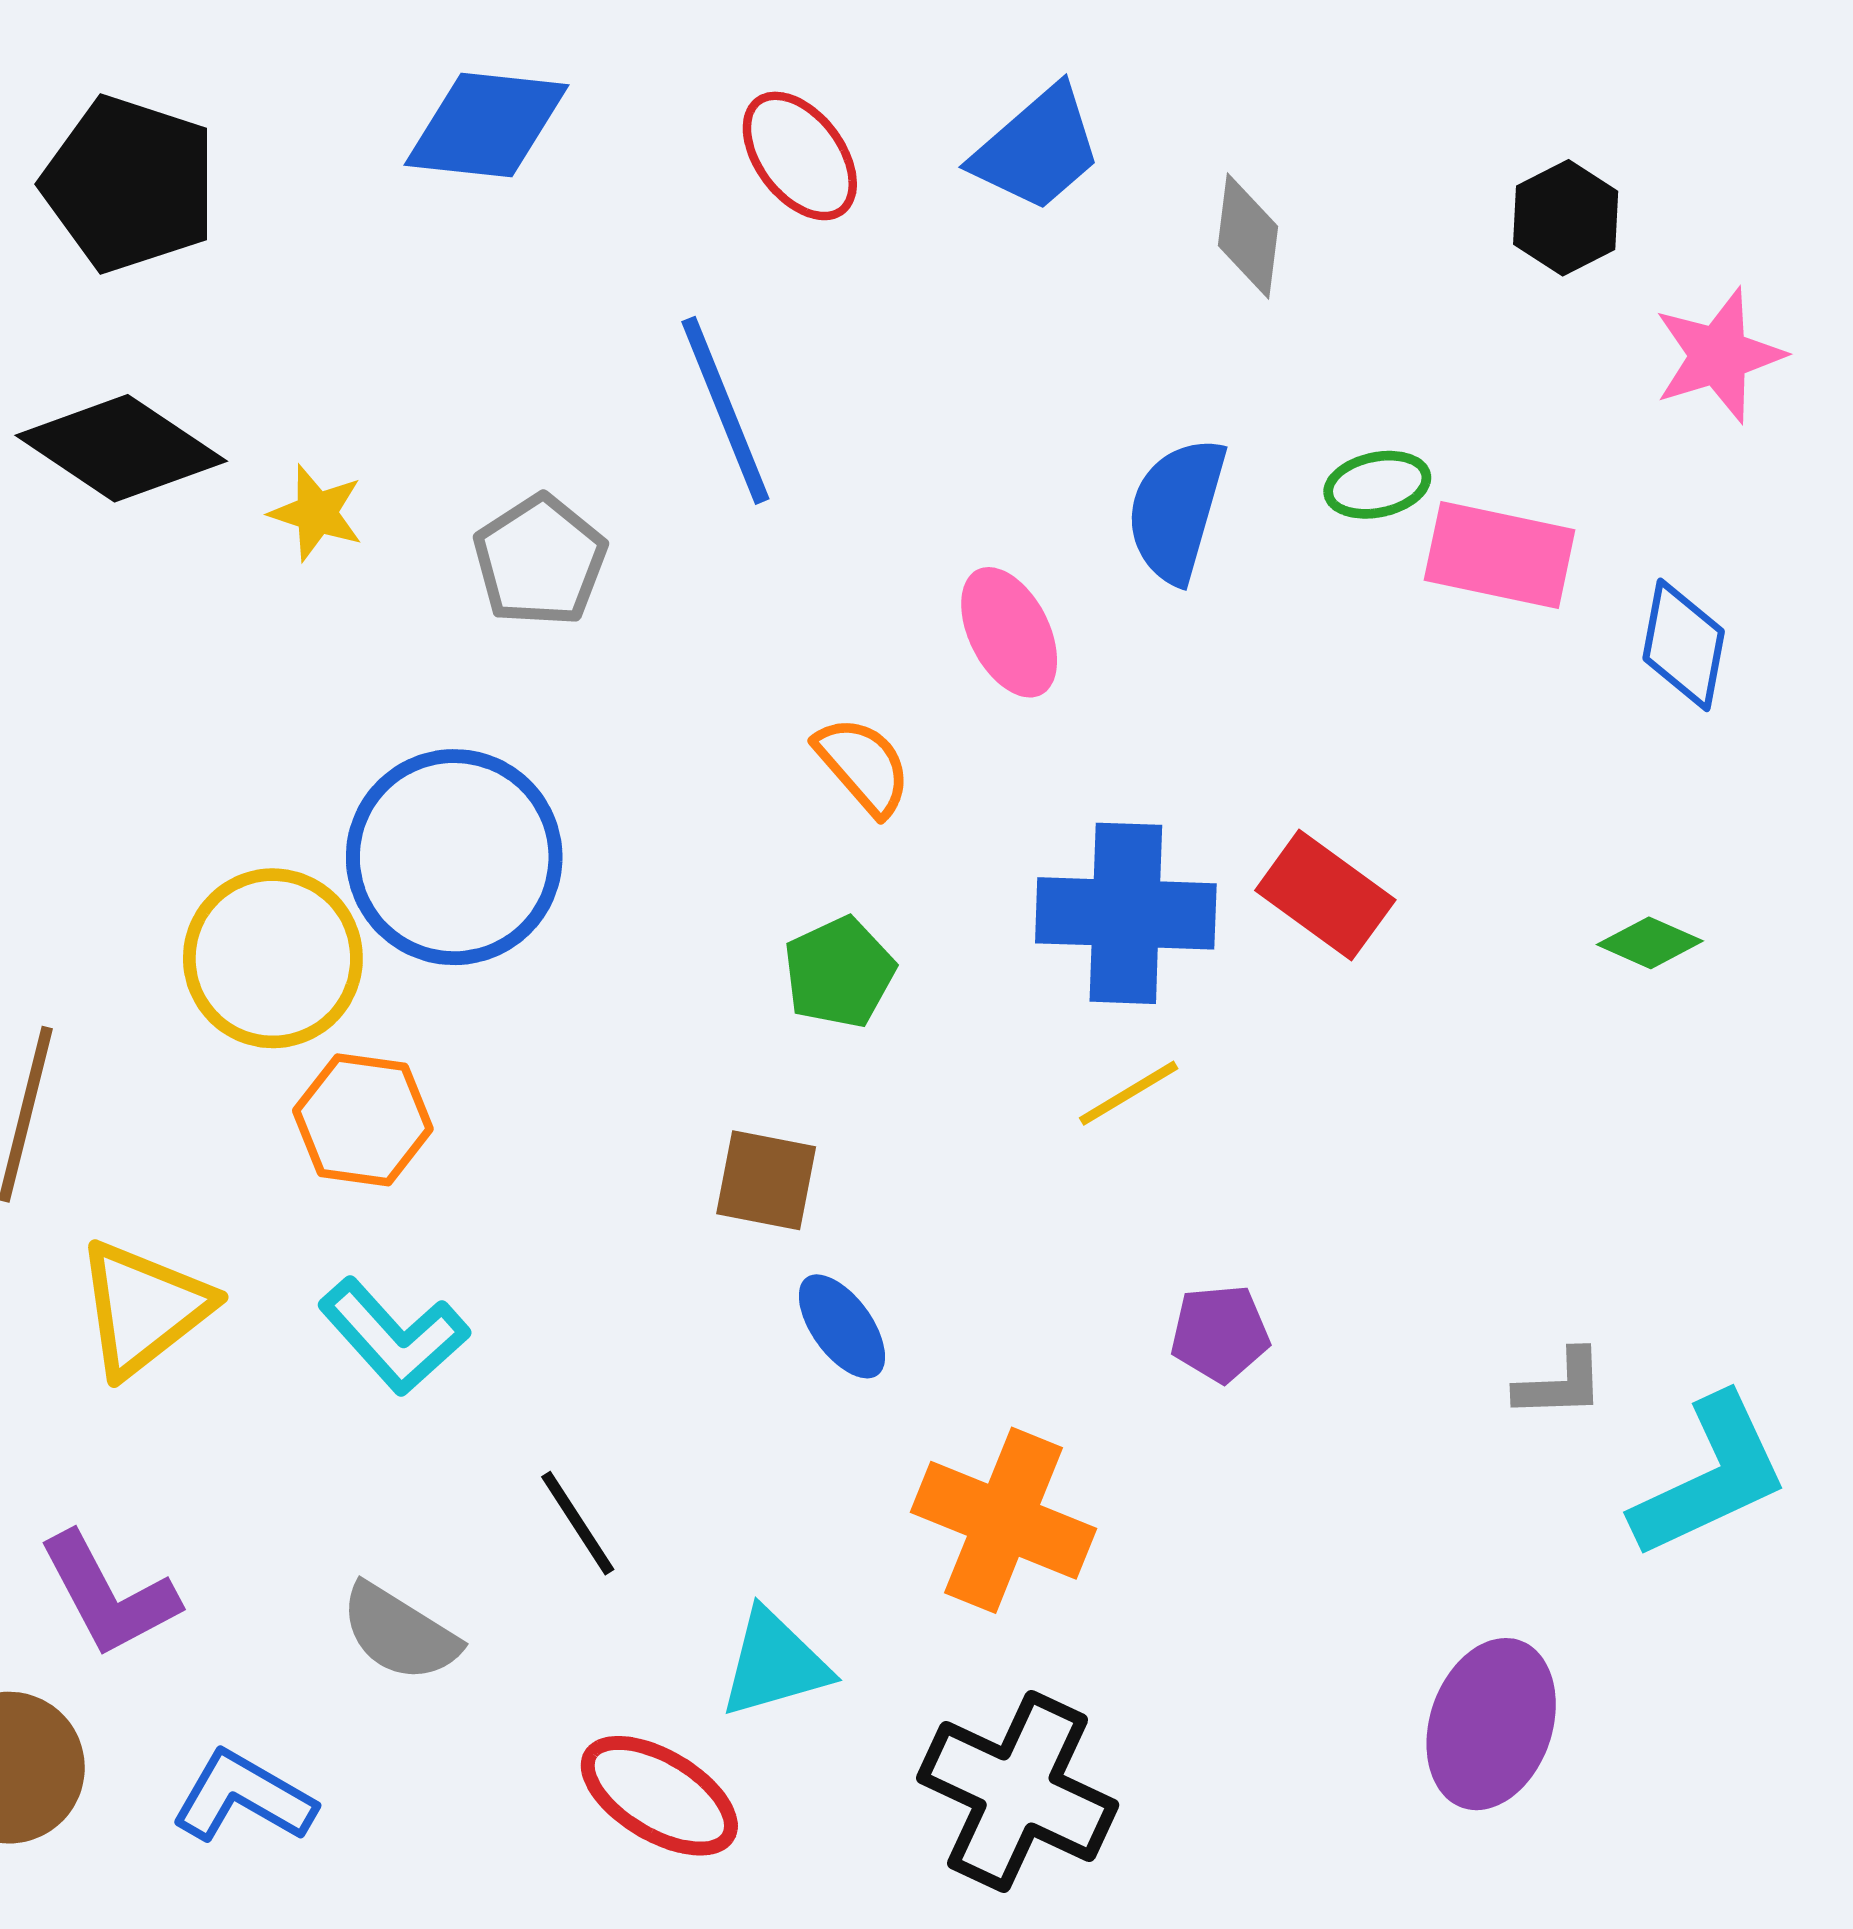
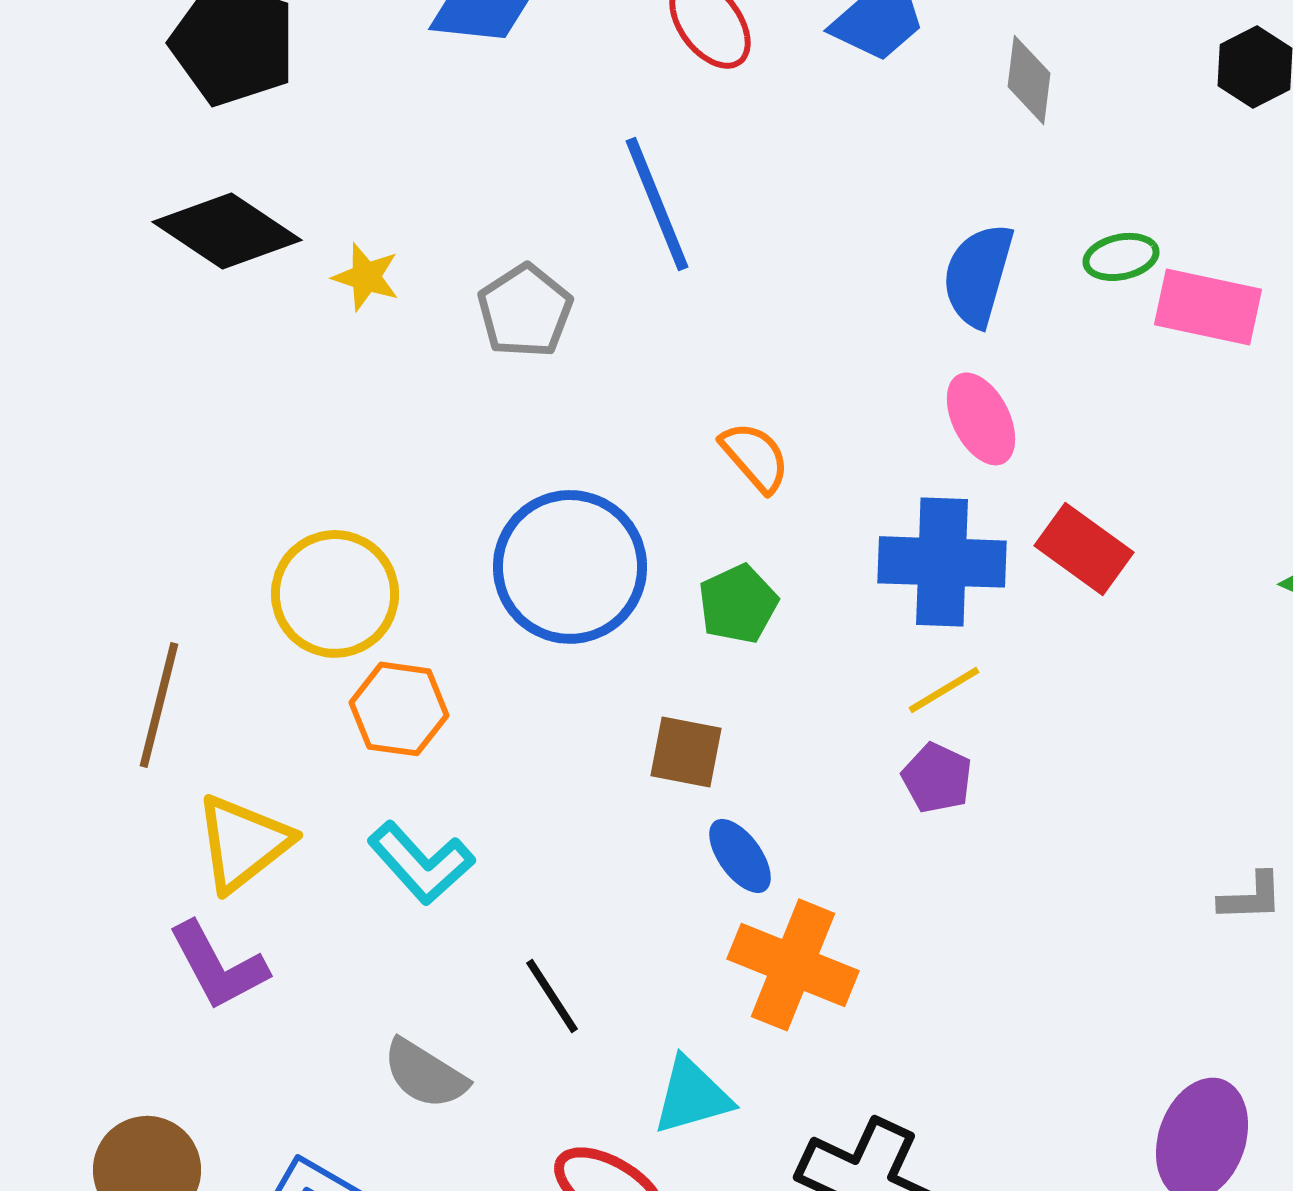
pink ellipse: (1009, 632) -> (981, 419), moved
blue circle: (454, 857) -> (570, 567), moved
purple pentagon: (1220, 1333) -> (937, 778), moved, turned 30
orange cross: (1004, 1520) -> (793, 965), moved
purple L-shape: (109, 1595) -> (218, 966), moved

